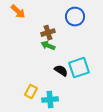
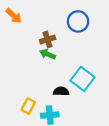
cyan square: (79, 68) -> (82, 79), turned -35
black semicircle: (61, 71) -> (61, 91), moved, turned -32

